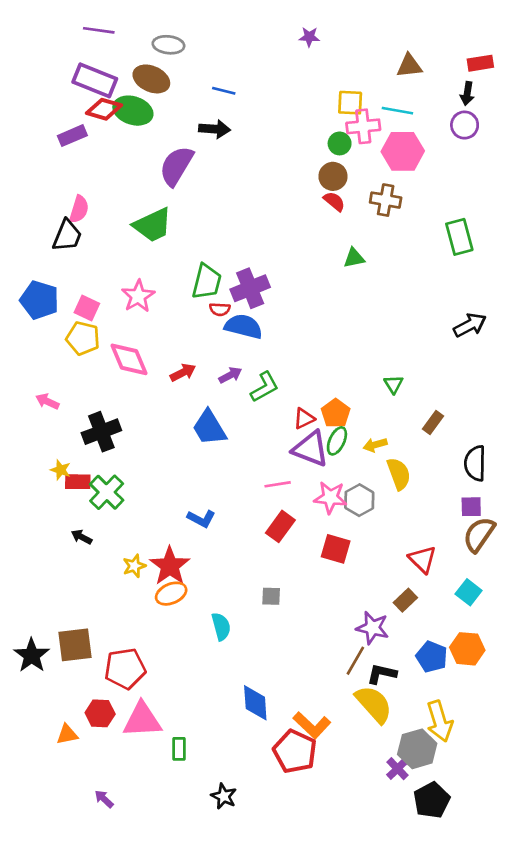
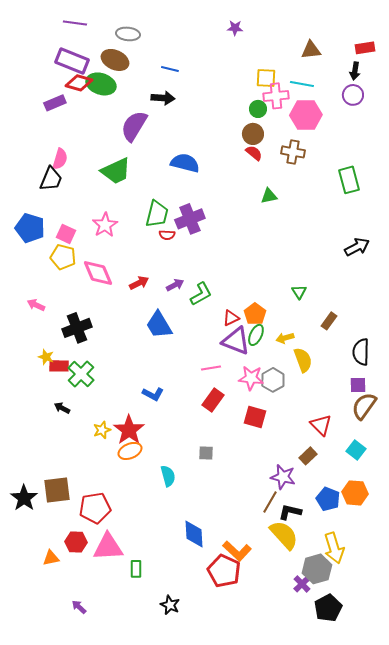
blue semicircle: (243, 326) -> (185, 163), moved

